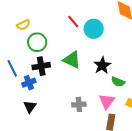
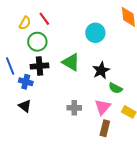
red line: (73, 22) -> (44, 19), moved
yellow semicircle: (23, 25) -> (25, 23), turned -40
blue cross: (29, 83) -> (26, 82), turned 32
black triangle: (30, 107) -> (25, 106), turned -32

